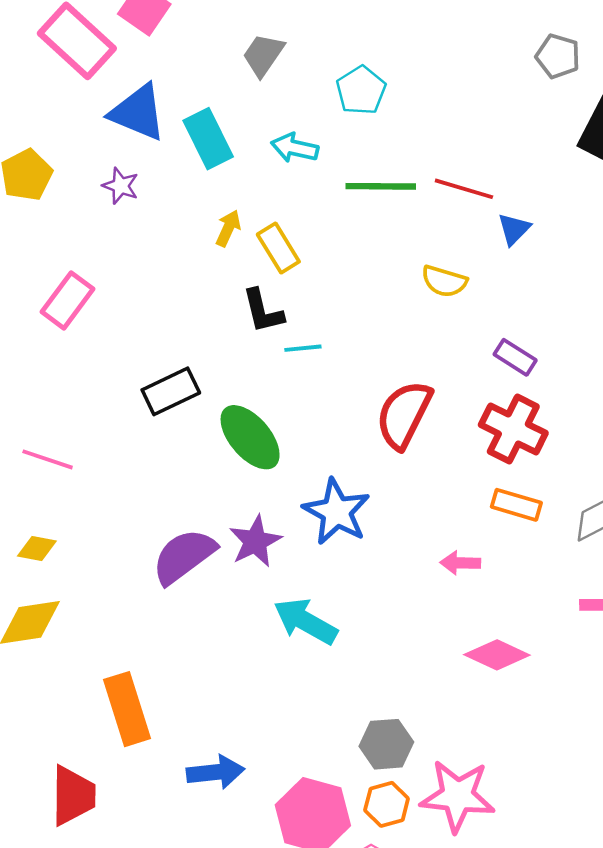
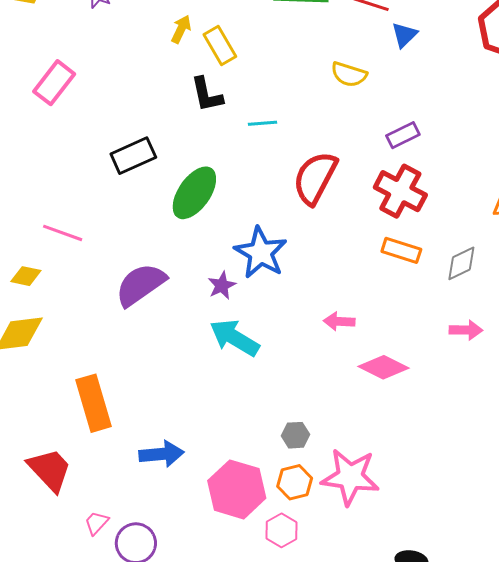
cyan line: (303, 348) -> (262, 123), moved
purple rectangle: (515, 357) -> (403, 135), turned -60
green ellipse: (250, 437) -> (194, 193), turned 74
pink line: (48, 459) -> (63, 233), moved
purple star: (255, 541) -> (222, 285), moved, size x0.7
pink arrow: (460, 563) -> (339, 321), moved
gray hexagon: (386, 744) -> (296, 435), size x0.7
red trapezoid: (73, 795) -> (50, 470), turned -45

